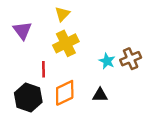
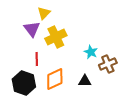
yellow triangle: (62, 14) -> (44, 13), moved
purple triangle: (22, 30) -> (32, 29), moved
brown cross: (131, 59) -> (108, 64), moved

